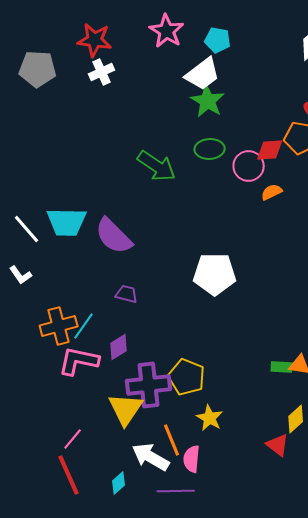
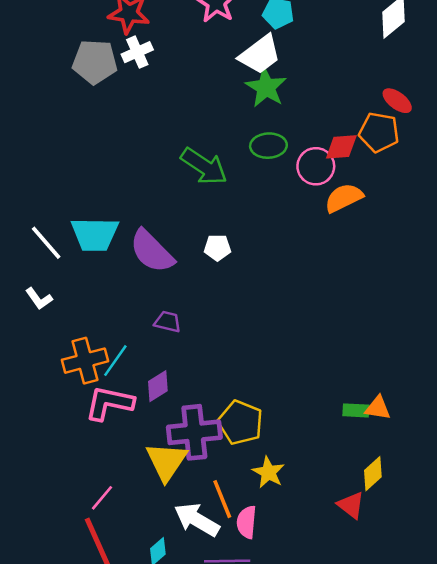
gray pentagon: (38, 69) -> (95, 62), moved
orange semicircle: (272, 192) -> (344, 198), size x1.5
white pentagon: (215, 274) -> (217, 248), moved, size x0.5

